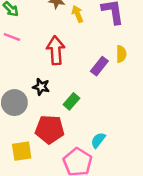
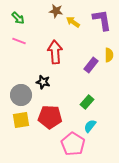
yellow arrow: (78, 14) -> (73, 22), turned -32
green rectangle: (71, 101) -> (87, 102), moved
yellow square: (22, 151) -> (21, 120), moved

